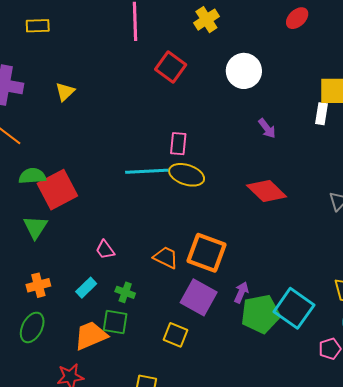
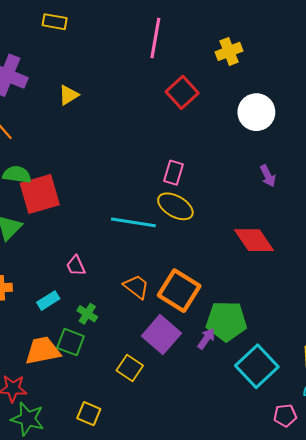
cyan line: (147, 171) -> (133, 222), moved
green pentagon: (260, 314) -> (226, 321), moved

